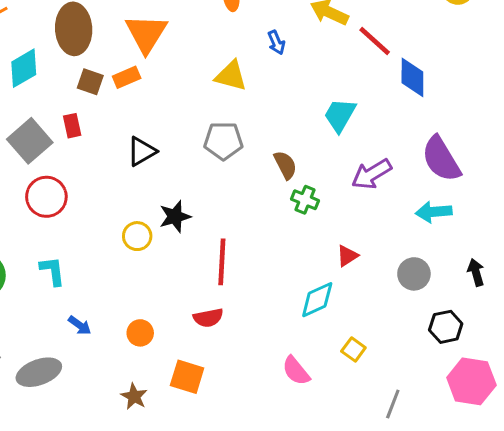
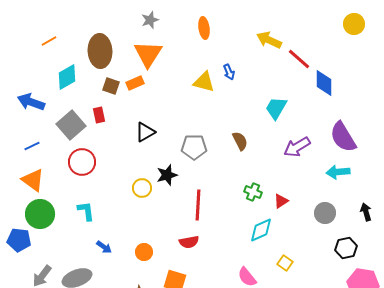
blue arrow: (276, 43) -> (229, 72), moved
gray pentagon: (223, 141) -> (194, 147), moved
green cross: (305, 200) -> (253, 192), moved

